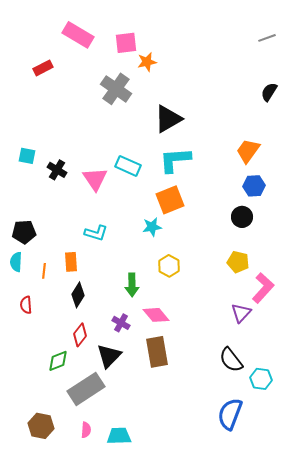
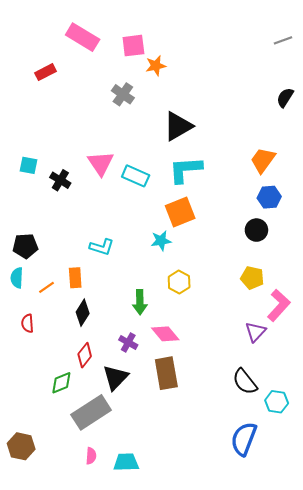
gray cross: (116, 89) -> (123, 94), size x0.7
pink triangle: (95, 179) -> (101, 163), moved
orange line: (44, 271) -> (47, 287), turned 49
brown hexagon: (41, 426) -> (21, 446), moved

